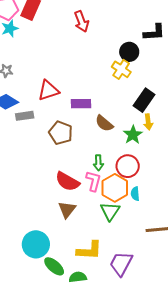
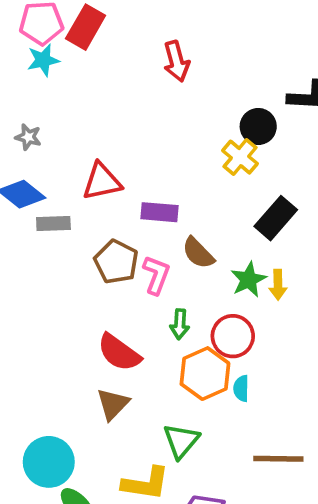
yellow arrow: (148, 122) -> (278, 285), moved
pink L-shape: (93, 181) -> (156, 275), moved
green triangle: (110, 211) -> (181, 441), moved

